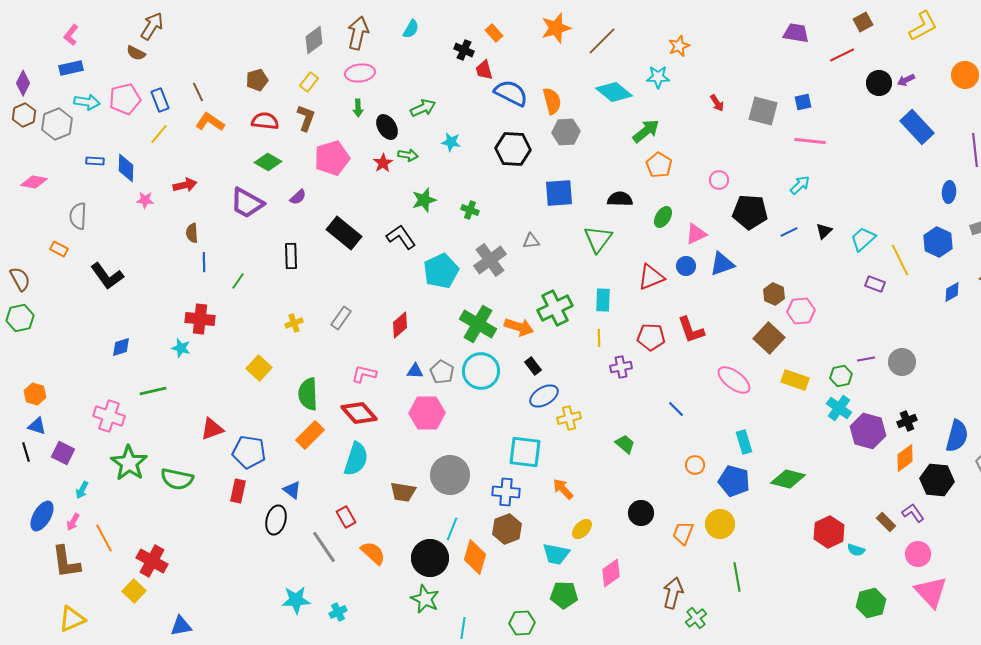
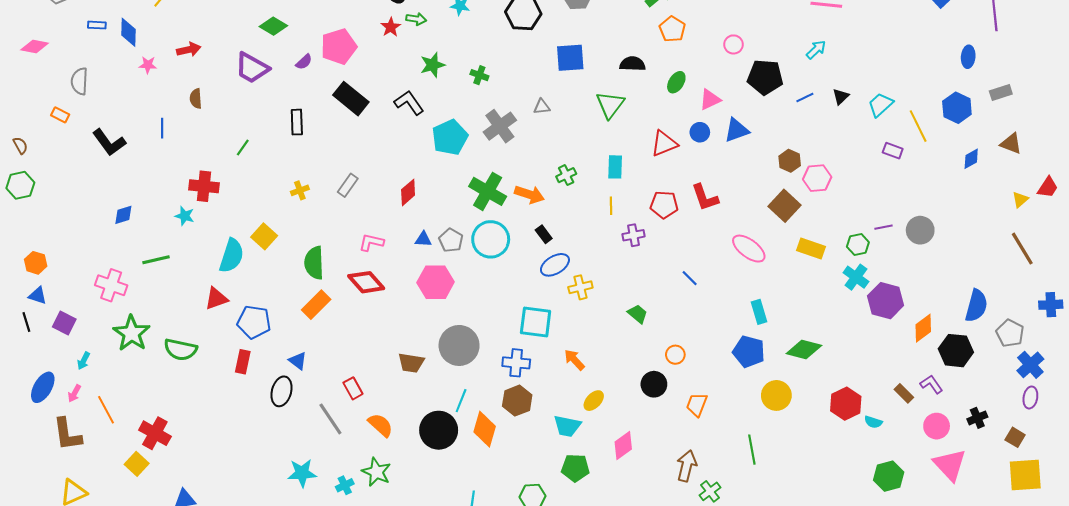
pink pentagon: (332, 158) -> (339, 47), moved
blue line: (204, 262) -> (162, 128), moved
brown semicircle: (20, 279) -> (20, 145), size x0.7
green cross: (555, 308) -> (566, 175), size x0.6
black cross: (907, 421) -> (977, 418), moved
cyan semicircle: (356, 459) -> (232, 256), moved
orange circle: (695, 465) -> (675, 355), moved
yellow circle: (720, 524) -> (776, 395), moved
green star: (425, 599) -> (376, 472), moved

